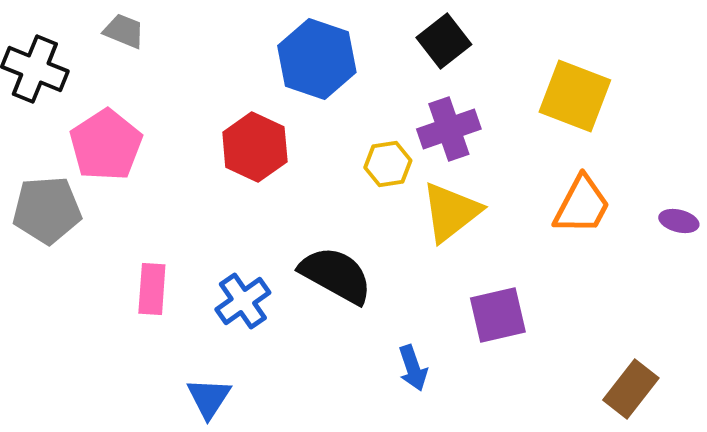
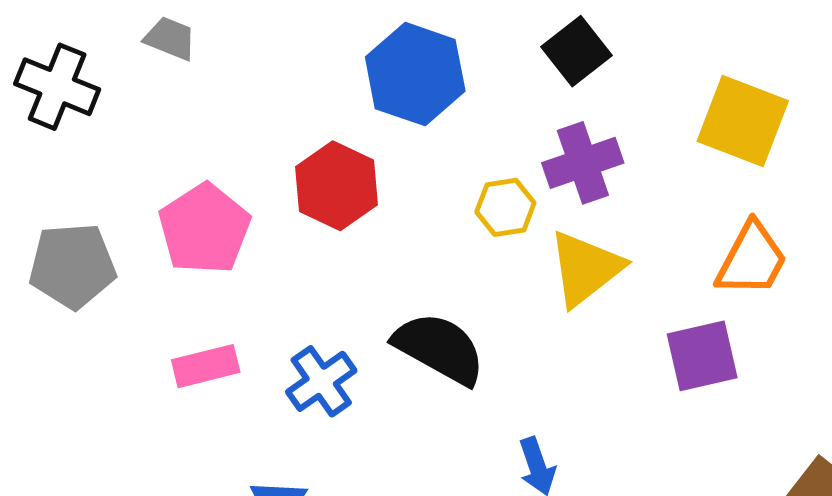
pink pentagon: (106, 145) -> (204, 229), moved
pink rectangle: (152, 289) -> (206, 366), turned 72
purple square: (498, 315) -> (702, 356), moved

